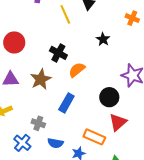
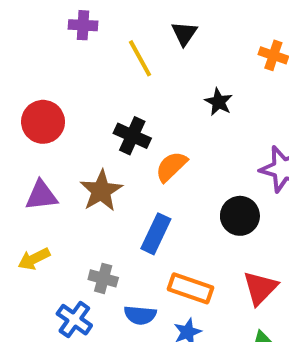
red triangle: (118, 122) -> (260, 288), moved
orange rectangle: (94, 137) -> (190, 288), moved

